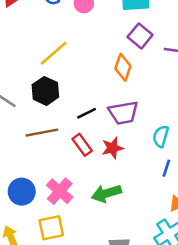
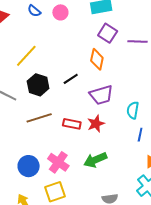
yellow line: (54, 53) -> (26, 56), moved
black line: (87, 113) -> (71, 79), moved
red rectangle: (82, 145) -> (72, 124), turned -36

